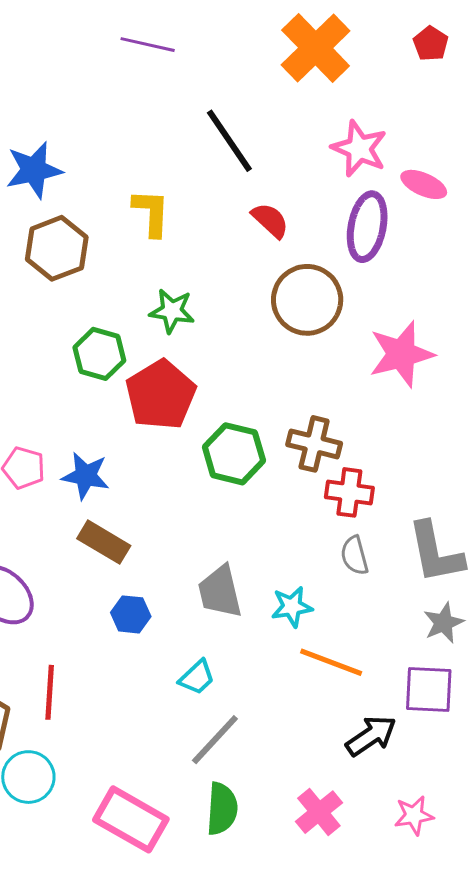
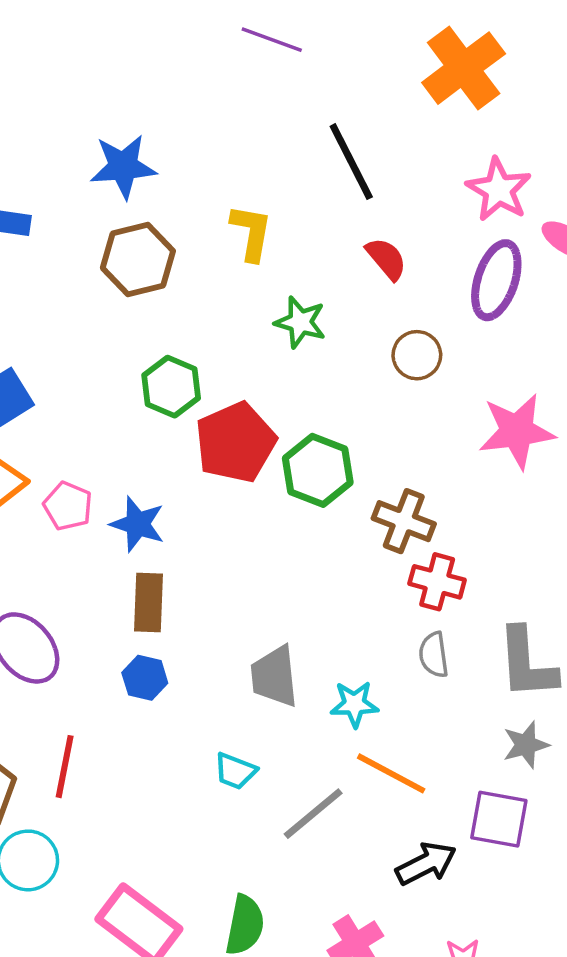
brown circle: (307, 300) -> (417, 355), size x0.6
green star: (172, 311) -> (300, 322), moved
green hexagon: (234, 454) -> (318, 470), moved
brown rectangle: (104, 542) -> (149, 603), turned 54
blue hexagon: (131, 614) -> (145, 678), moved
cyan trapezoid: (197, 677) -> (235, 771), turned 57
gray line: (215, 740) -> (313, 814), moved

